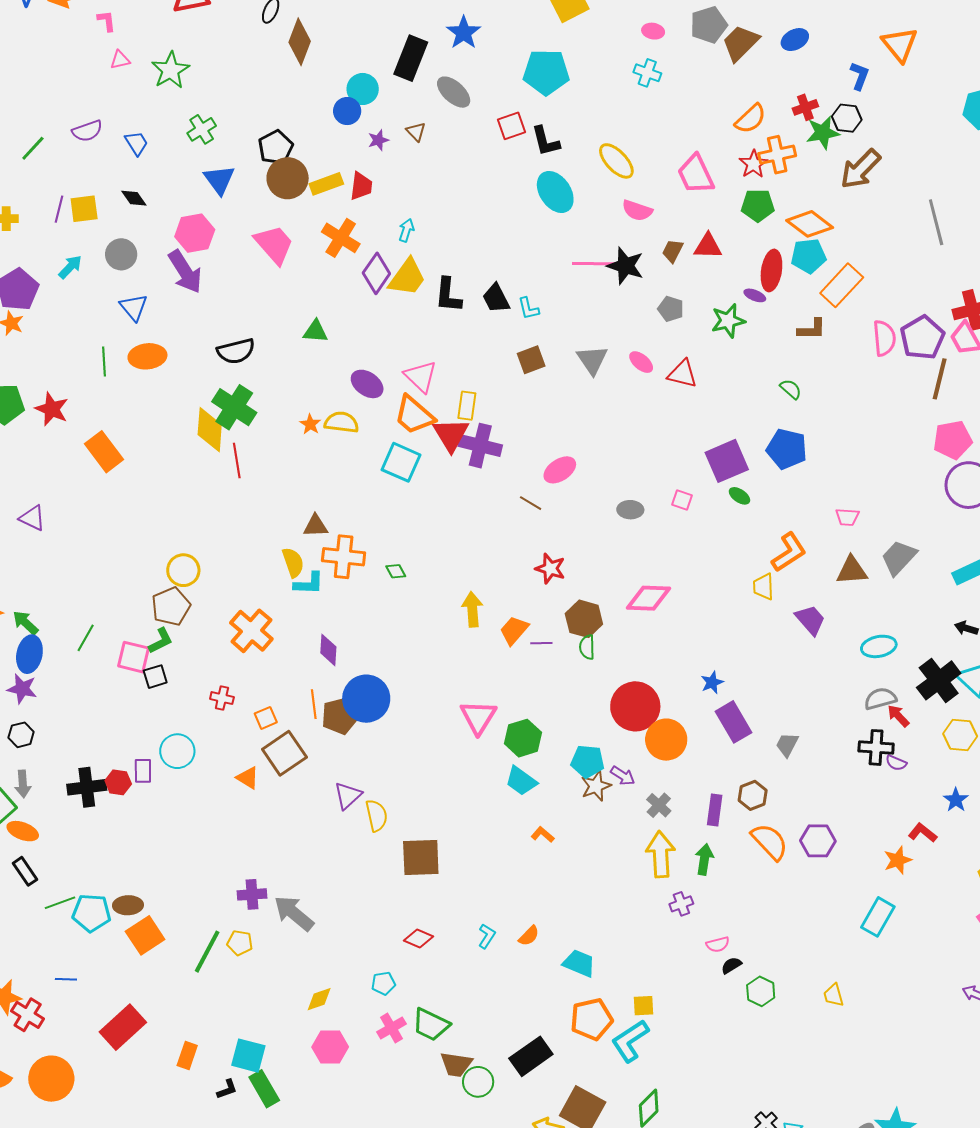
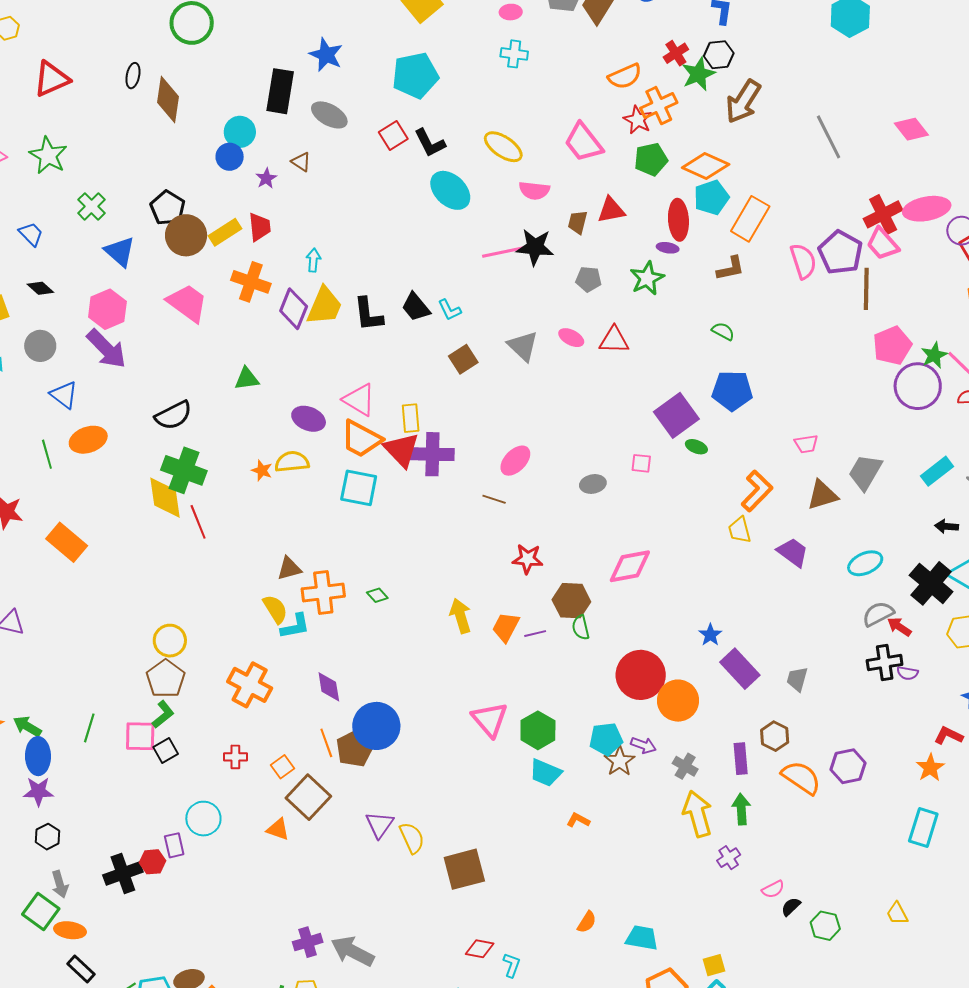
orange semicircle: (751, 119) -> (625, 76), turned 32
cyan L-shape: (487, 936) -> (512, 965), moved

